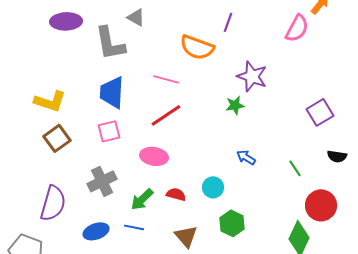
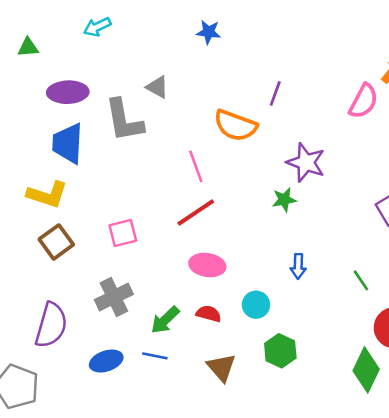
pink line: (166, 79) -> (196, 166), turned 55
blue trapezoid: (112, 92) -> (68, 143), moved
pink ellipse: (154, 156) -> (207, 265), moved
blue arrow: (246, 157) -> (298, 266), turned -120

